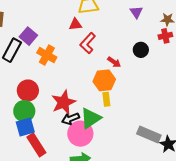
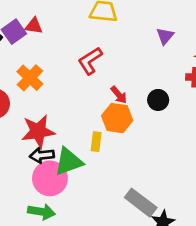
red triangle: (75, 24) -> (34, 26), moved
black circle: (141, 50) -> (158, 100), moved
orange cross: (47, 55) -> (30, 78), moved
orange hexagon: (104, 80) -> (117, 118), moved

